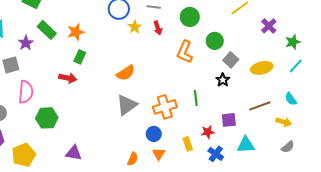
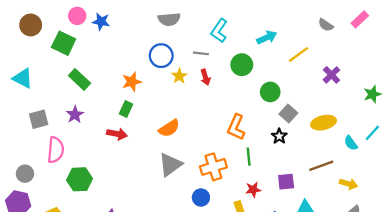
orange star: (76, 32) -> (132, 82), moved
green star: (293, 42) -> (372, 94), moved
purple star: (26, 43) -> (75, 115), moved
orange L-shape: (185, 52) -> (236, 127), moved
green rectangle: (80, 57) -> (126, 109), moved
cyan line: (296, 66) -> (372, 133), moved
red arrow: (68, 78) -> (117, 134), moved
cyan semicircle: (291, 99) -> (351, 143), moved
red star: (208, 132) -> (253, 190), moved

